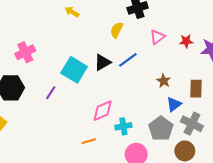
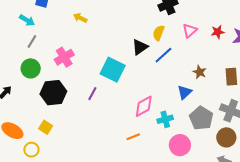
yellow arrow: (72, 12) -> (80, 18), moved
yellow semicircle: (117, 30) -> (159, 33), moved
black triangle: (102, 62) -> (140, 47), moved
blue triangle: (174, 104) -> (185, 92), moved

